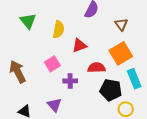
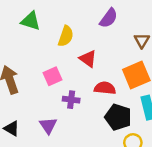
green triangle: (28, 21) -> (31, 21), turned -42
red triangle: (79, 45) -> (88, 59), turned 49

